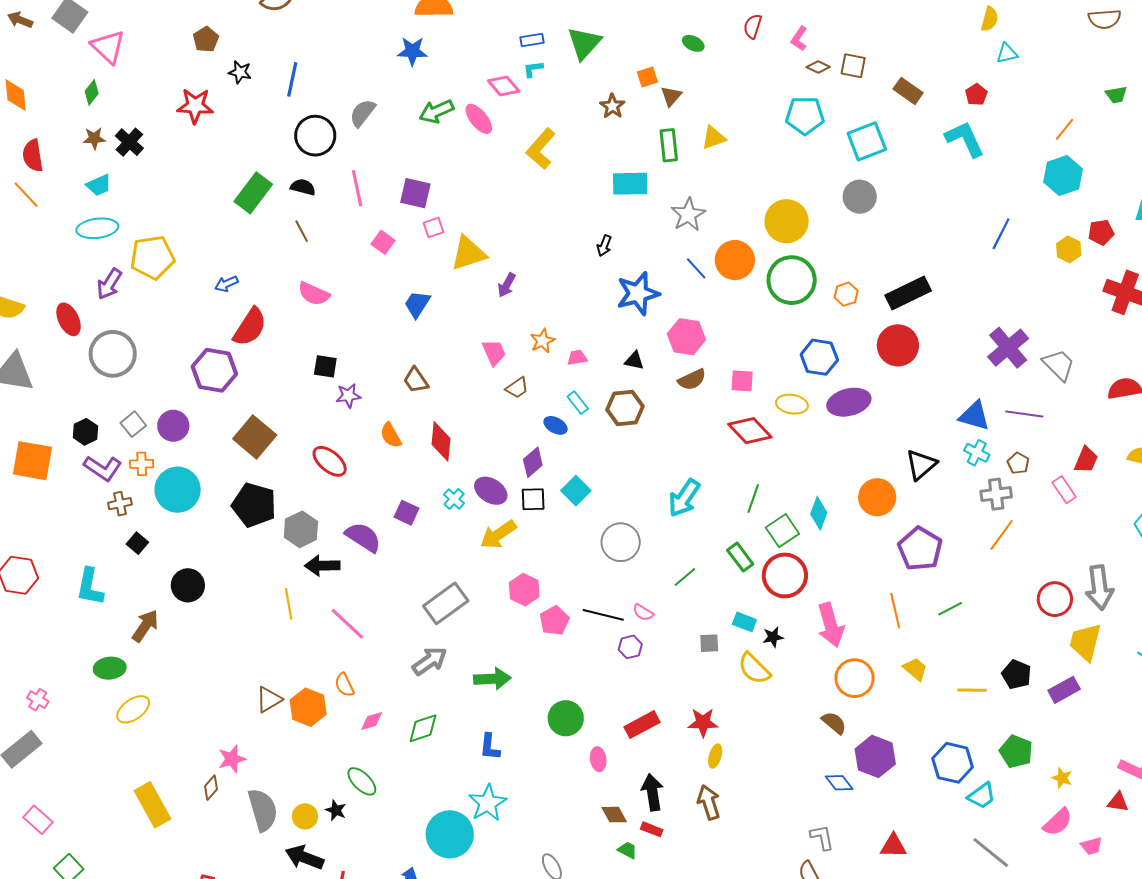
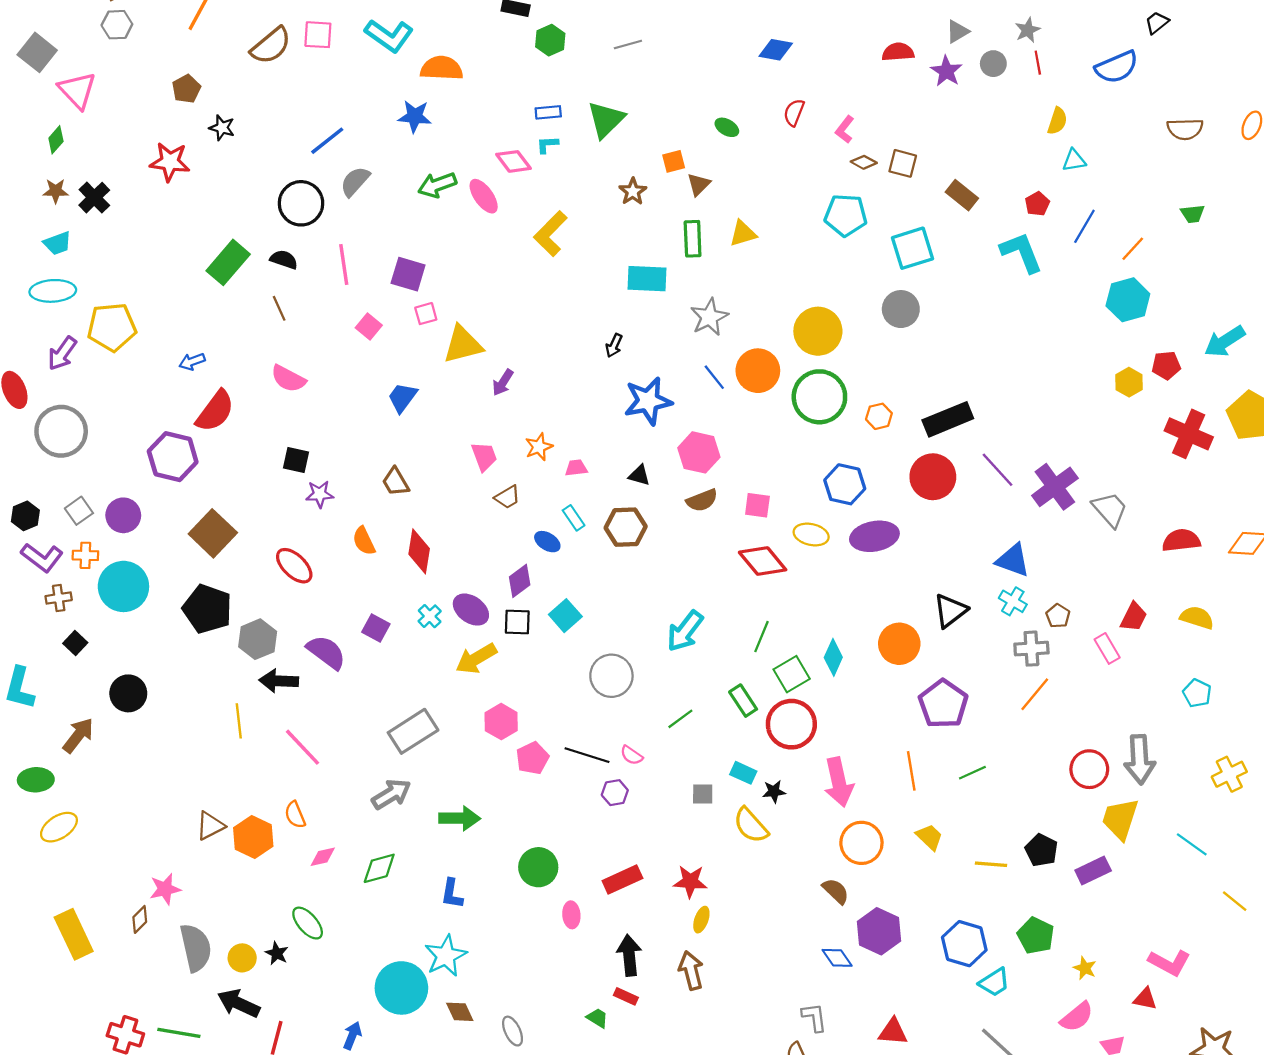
blue line: (292, 79) -> (327, 141), moved, turned 36
blue line: (1001, 234) -> (1084, 226), moved
purple line: (1024, 414) -> (998, 470), moved, turned 36
brown diamond: (614, 815) -> (460, 1012), moved

